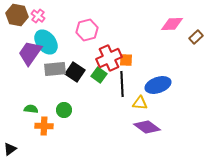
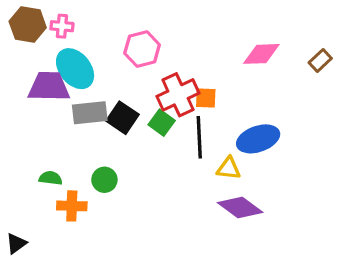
pink cross: (38, 16) -> (62, 26), turned -32
pink diamond: (172, 24) -> (261, 54), moved
purple trapezoid: (30, 53) -> (49, 87), turned 56

